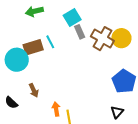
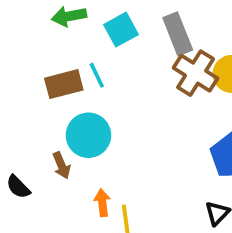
cyan square: (72, 18) -> (121, 30), moved
gray rectangle: (80, 32) -> (178, 34), moved, size x1.5
cyan circle: (17, 60) -> (88, 135), moved

